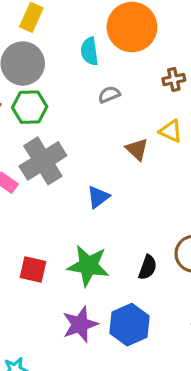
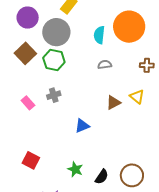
brown triangle: (137, 149) -> (113, 102), turned 35
gray cross: (43, 161) -> (54, 95), size x0.5
green star: (88, 266) -> (75, 169), moved, size x0.6

